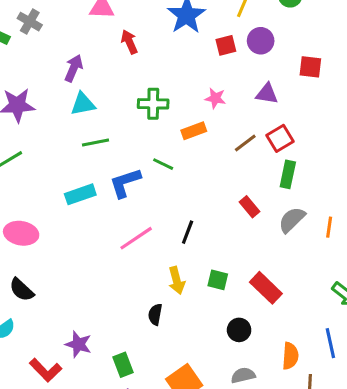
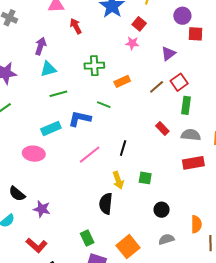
purple circle: (261, 41) -> (182, 16), moved
red square: (226, 45) -> (139, 24), turned -32
purple triangle: (267, 94) -> (168, 54), turned -42
pink star: (215, 98) -> (132, 43), moved
blue L-shape: (125, 183) -> (80, 119), turned 35
gray semicircle: (292, 220) -> (191, 135), turned 54
pink ellipse: (21, 233) -> (34, 154), moved
red rectangle: (266, 288) -> (193, 163), moved, turned -50
black semicircle: (155, 314) -> (106, 204), size x1.5
purple star: (78, 344) -> (42, 209), moved

